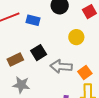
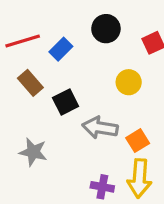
blue rectangle: (33, 20) -> (61, 49), turned -64
brown rectangle: (15, 60) -> (30, 83), moved, turned 70

